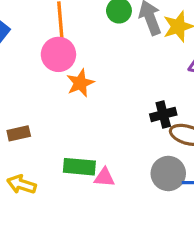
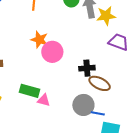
pink circle: (58, 54) -> (52, 52), moved
orange star: (80, 83) -> (39, 40), turned 30

